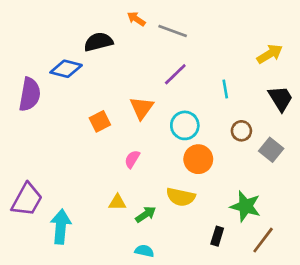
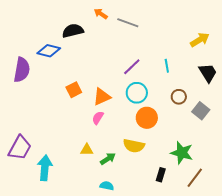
purple line: (175, 74) -> (132, 67), moved
orange triangle: (142, 108) -> (102, 97), moved, turned 30

